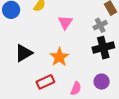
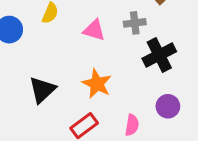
pink triangle: (65, 22) -> (94, 30), turned -35
gray cross: (100, 25) -> (135, 23), moved, turned 32

